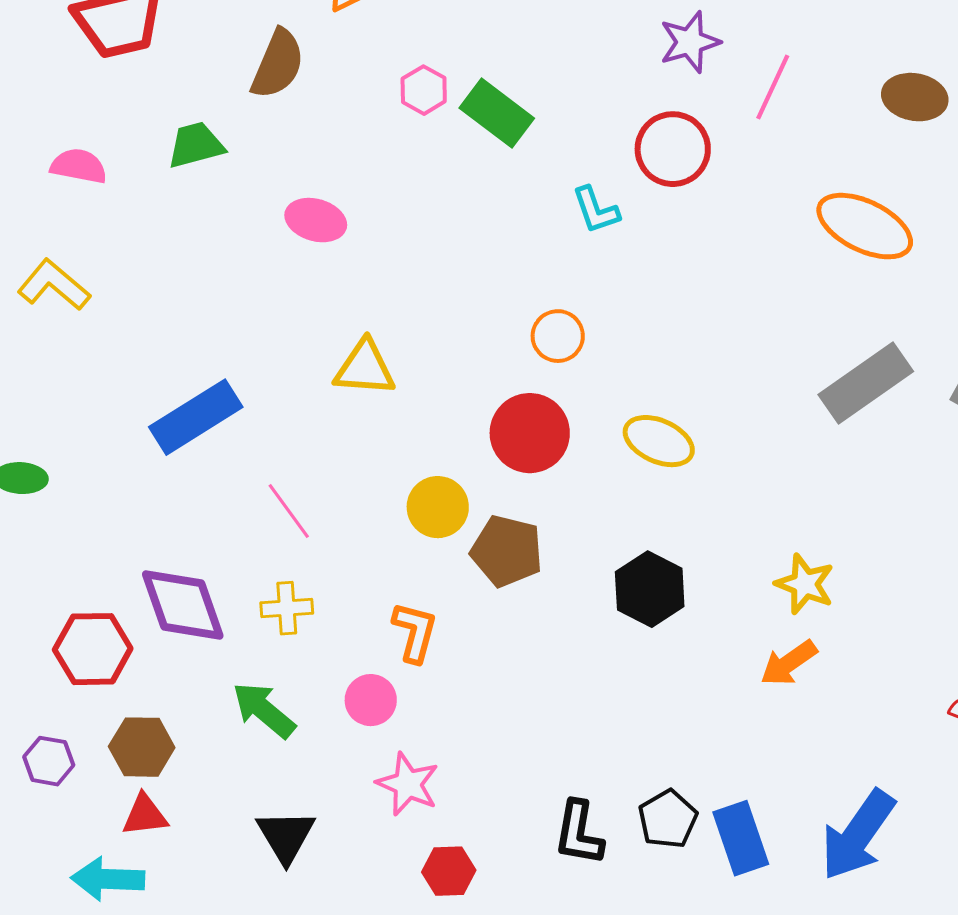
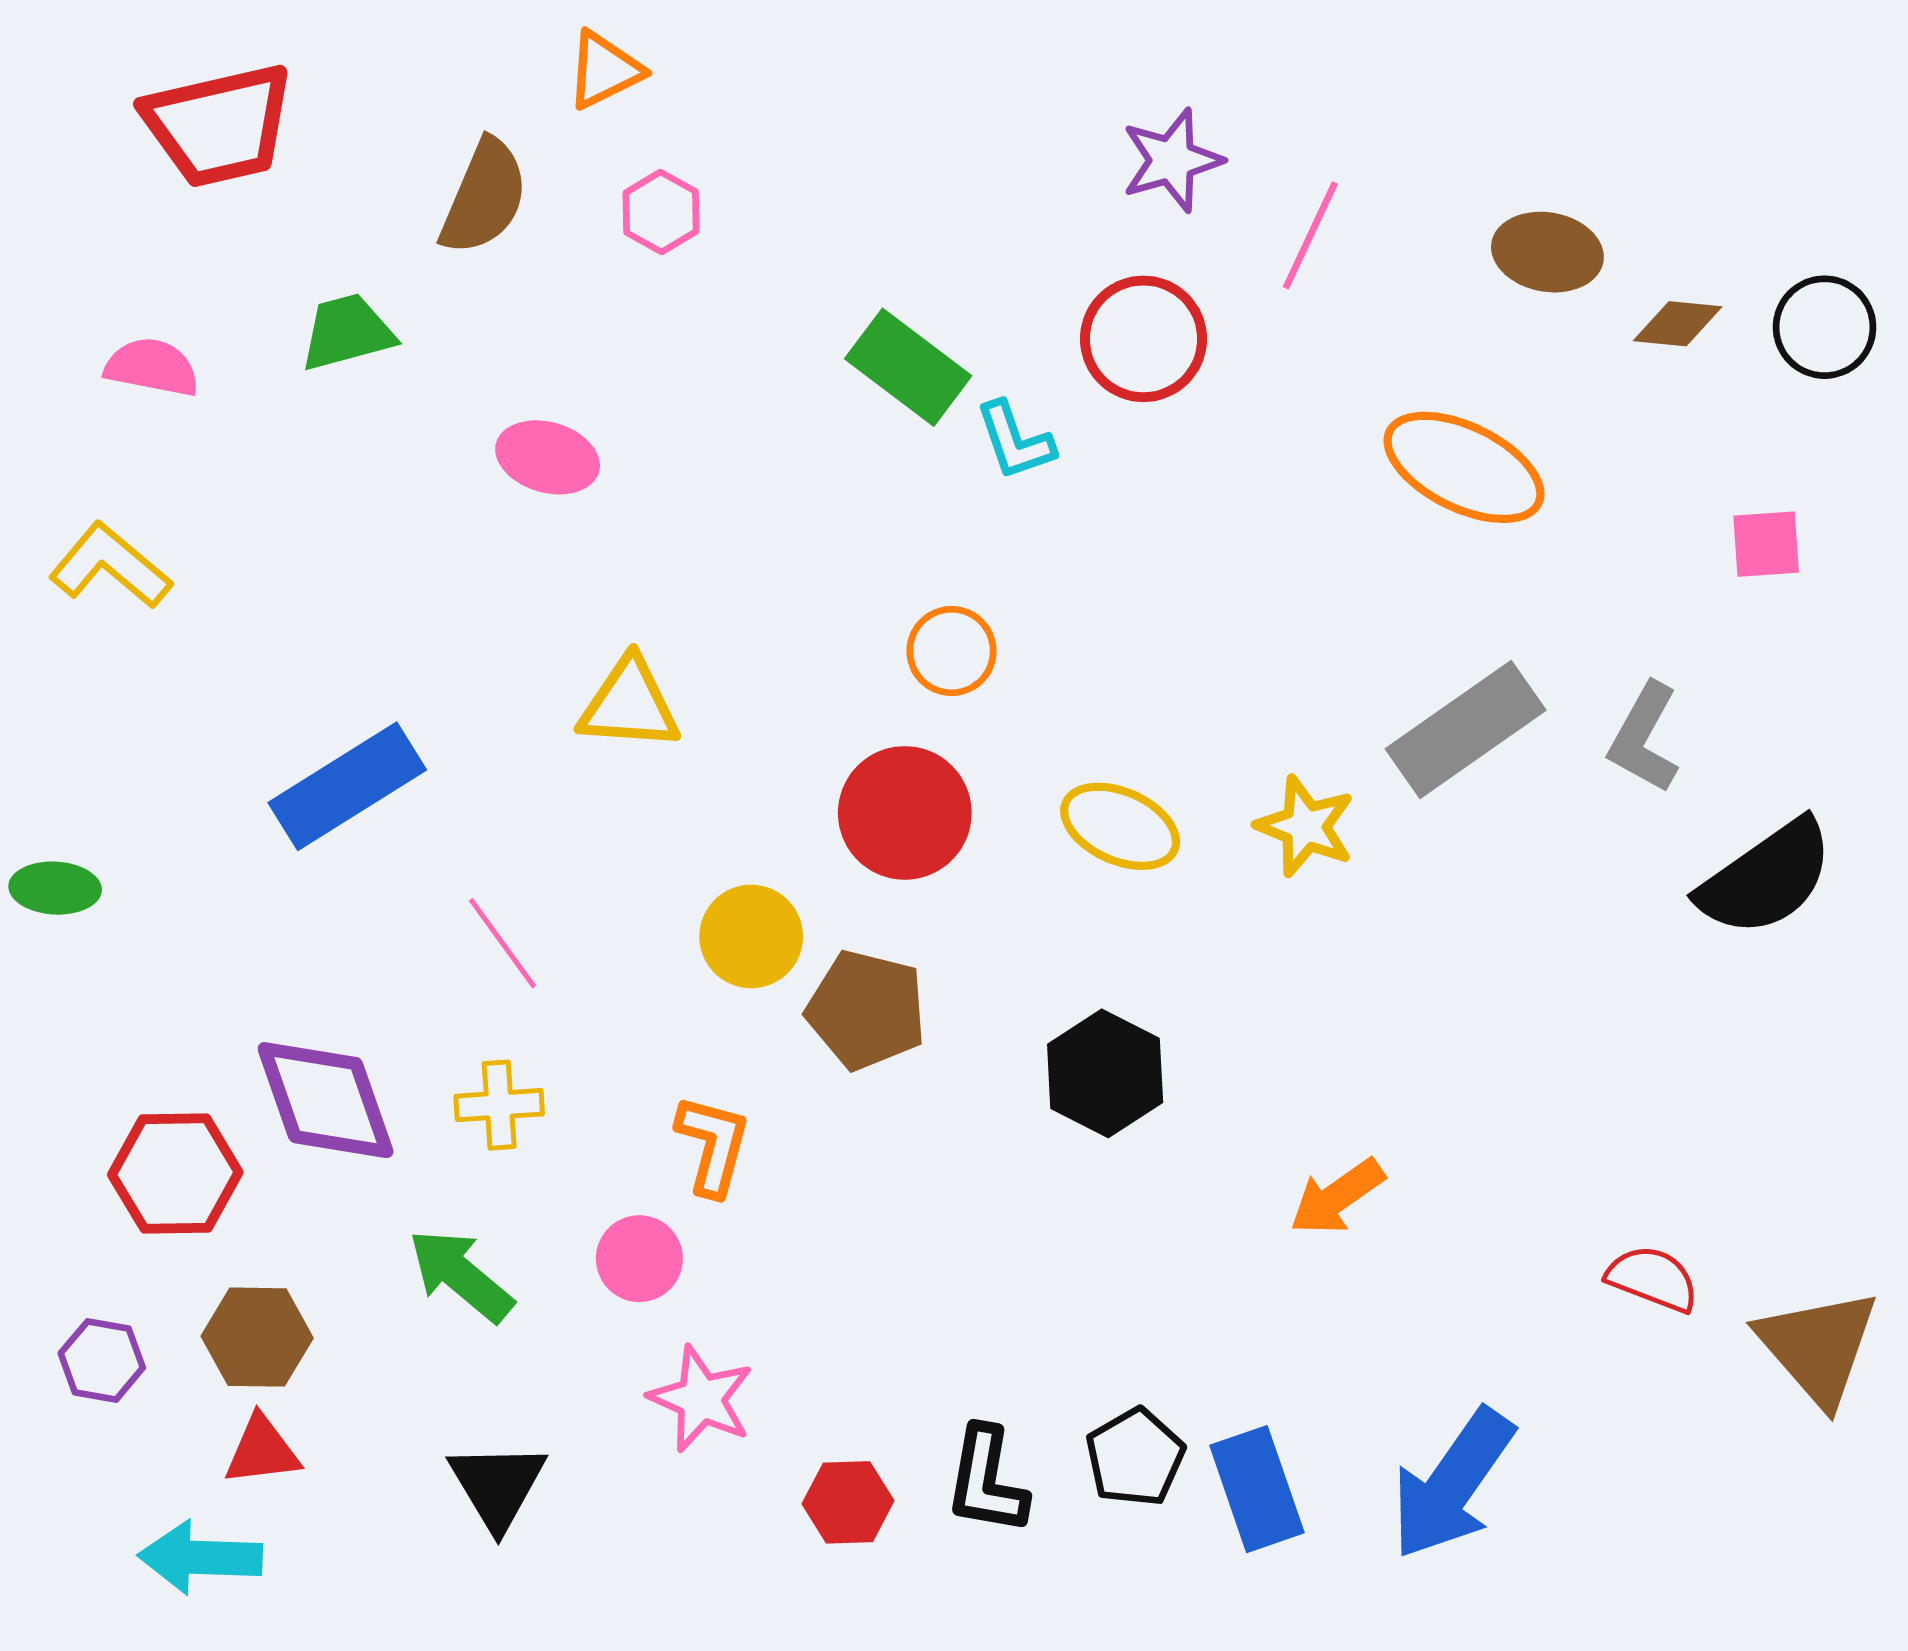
pink hexagon: (424, 90) -> (661, 212), moved
green rectangle: (497, 113) -> (908, 367), moved
yellow star: (805, 584) -> (1305, 826), moved
red hexagon: (449, 871) -> (848, 1502), moved

